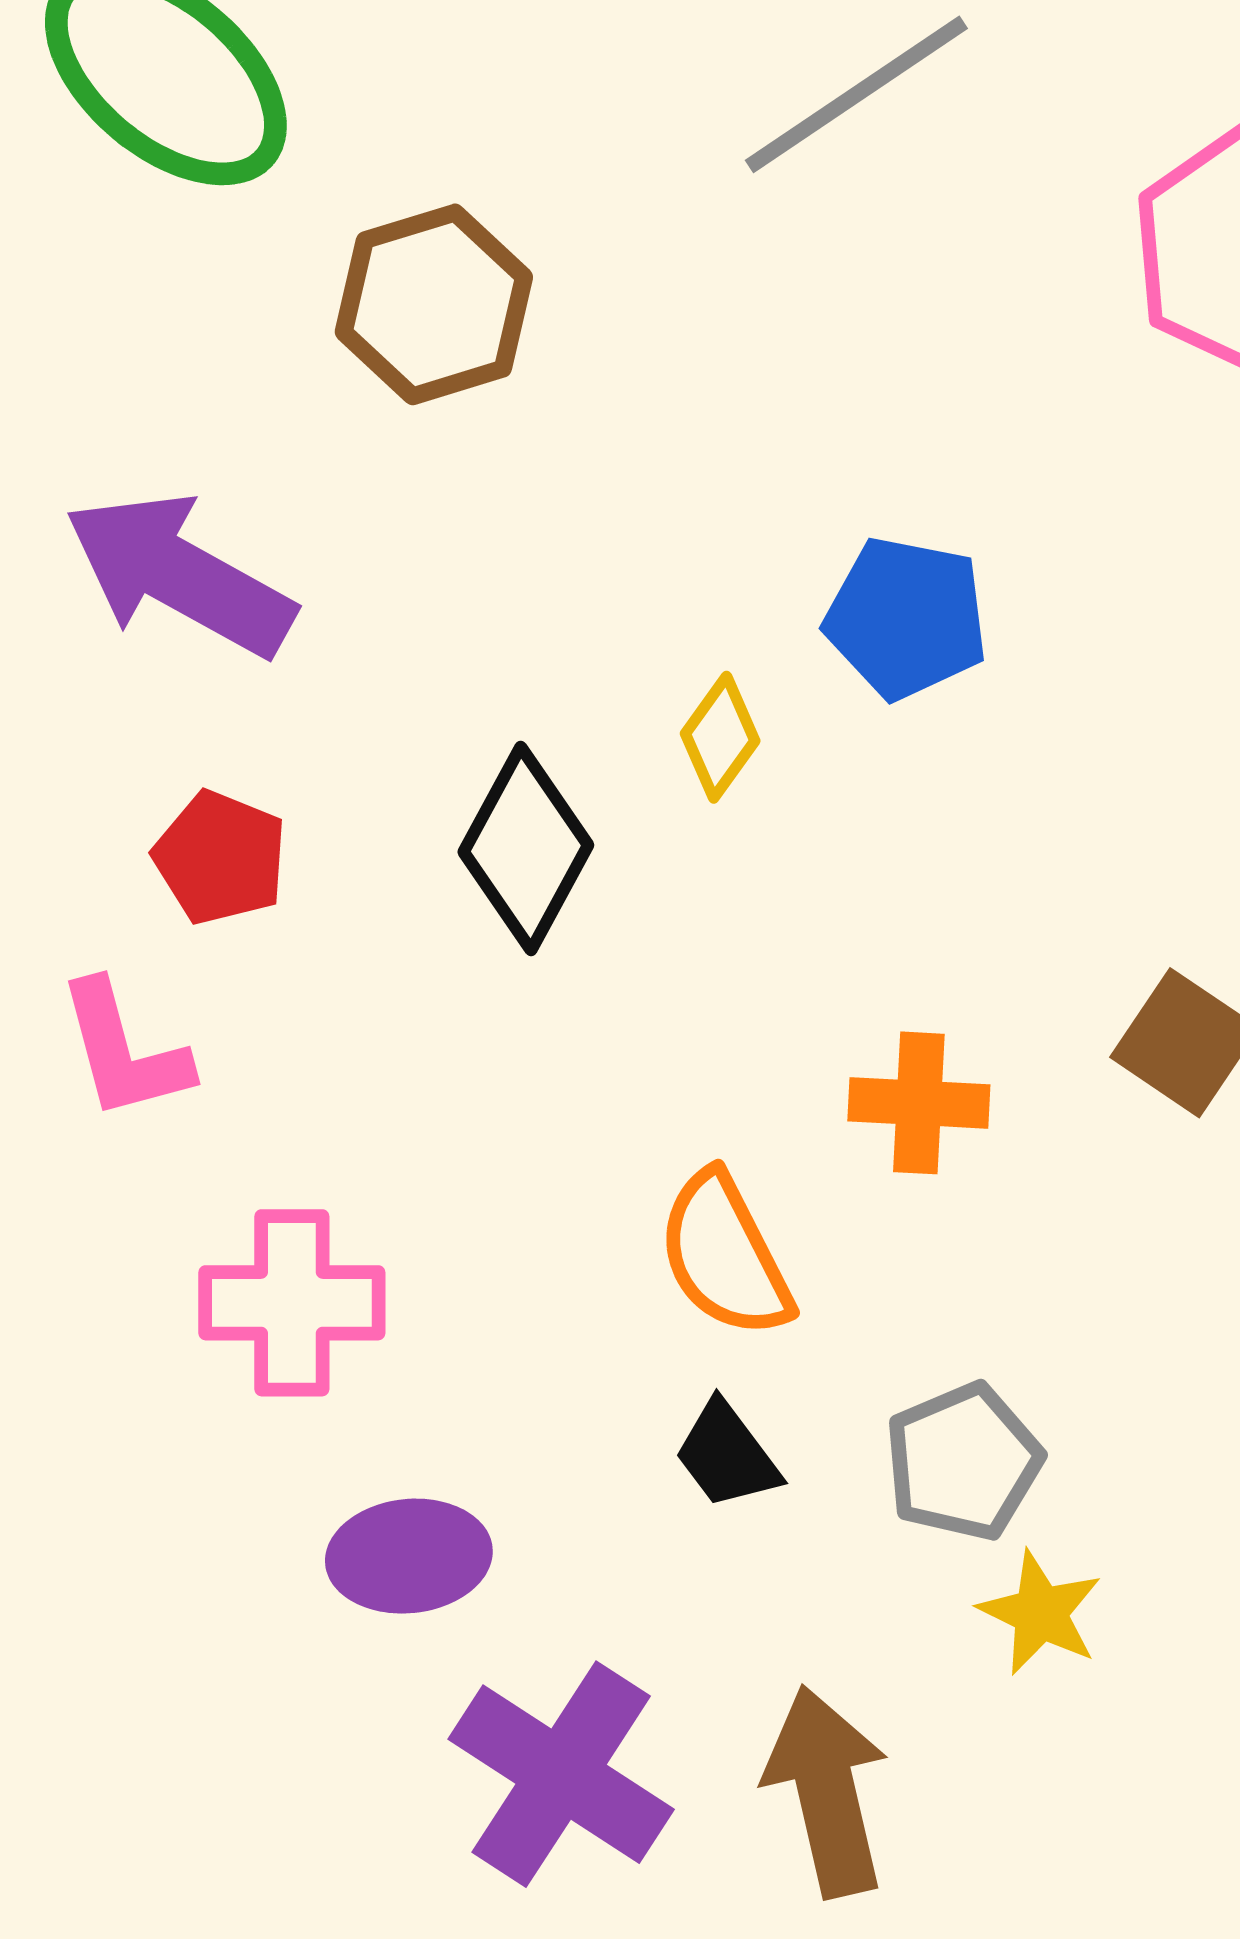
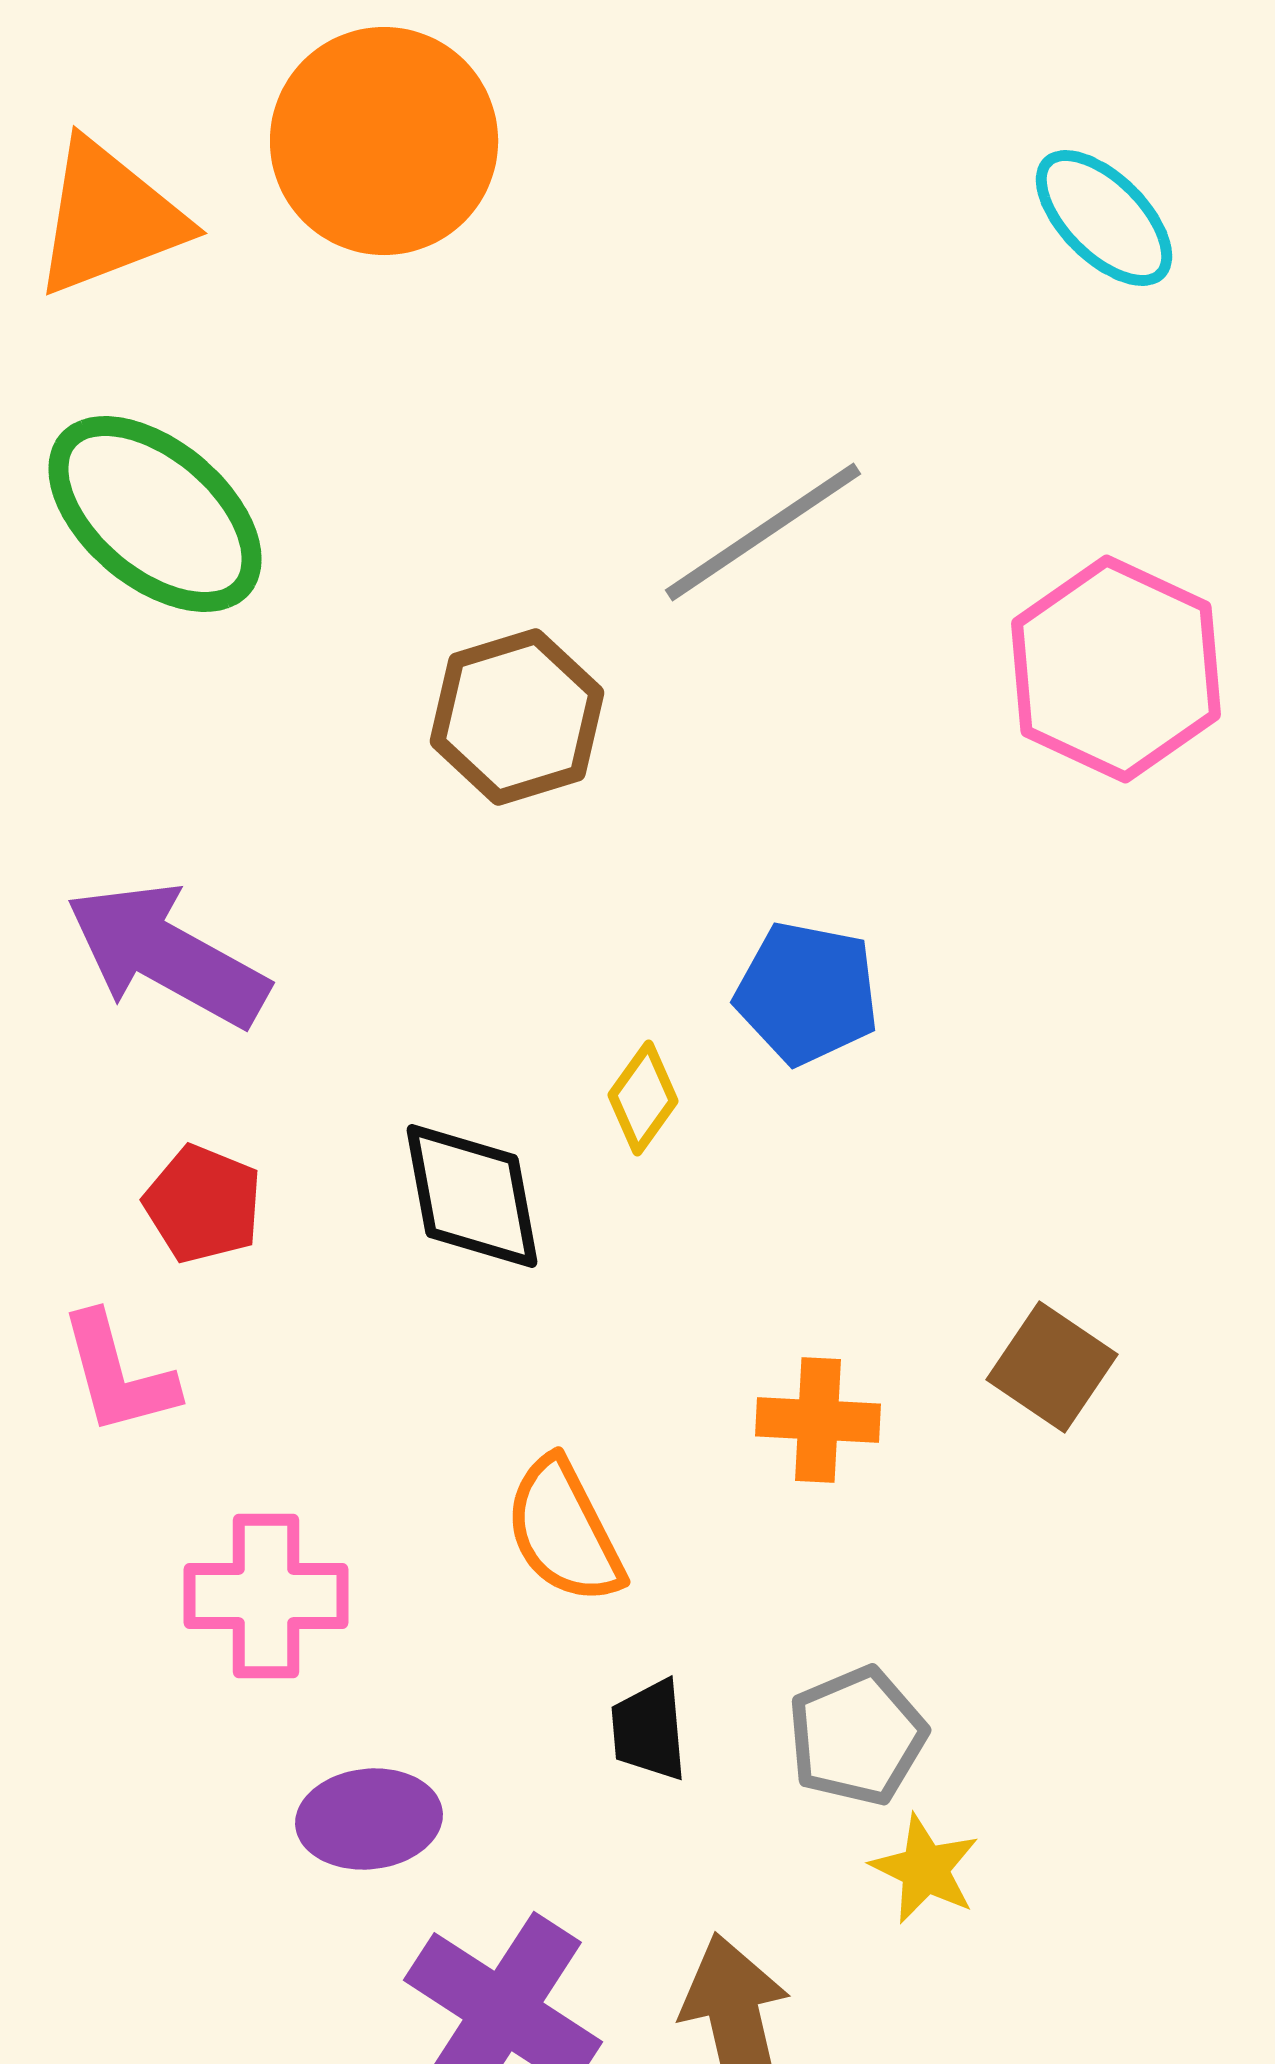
brown hexagon: (434, 304) -> (517, 717), moved
black diamond: (526, 848) -> (472, 1196), turned -39
orange semicircle: (725, 1255) -> (564, 1531), moved
black trapezoid: (727, 1455) -> (649, 1730), turned 32

